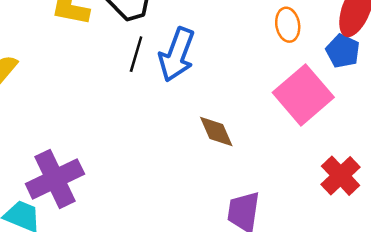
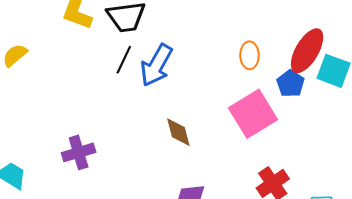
purple cross: (55, 179) -> (79, 152), moved, size x0.7

